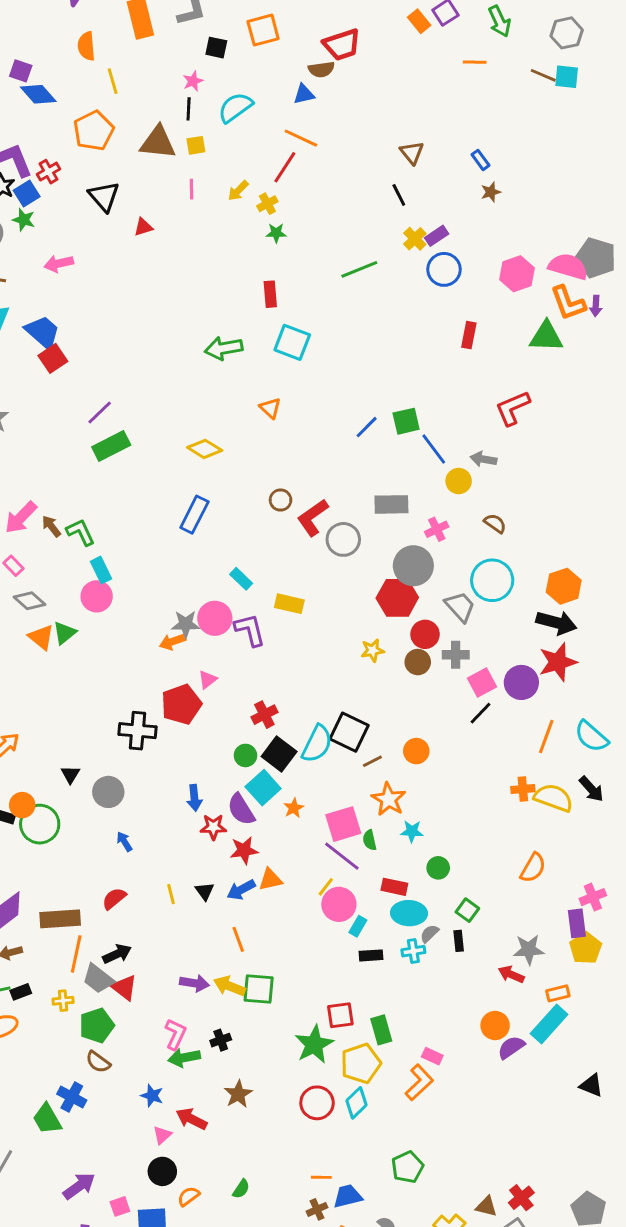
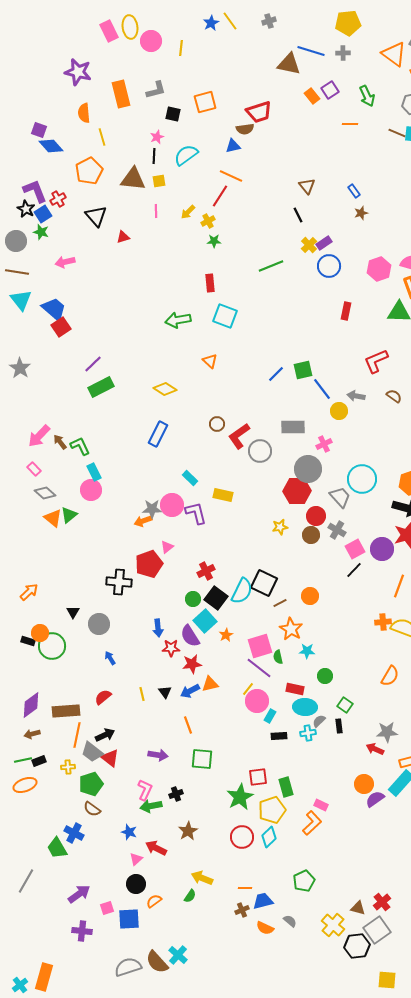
brown semicircle: (495, 523) -> (394, 396), moved
gray cross: (456, 655) -> (337, 530), turned 30
yellow arrow: (229, 986) -> (202, 878), moved

